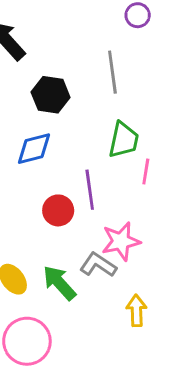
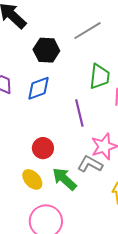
gray line: (112, 72) -> (88, 31), turned 72
red circle: (58, 210) -> (43, 148), moved

